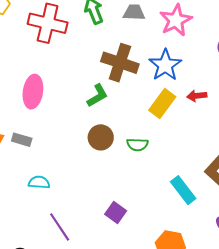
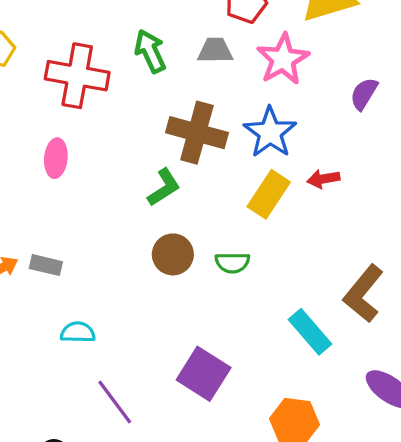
pink ellipse: (33, 92) -> (56, 158), moved, size x0.7
purple square: (116, 212) -> (204, 374), size x1.5

